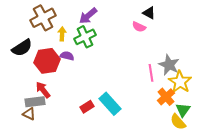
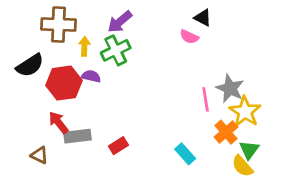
brown cross: (43, 18) -> (59, 25), turned 30
gray rectangle: (35, 102) -> (78, 136), moved
cyan rectangle: (110, 104) -> (185, 154), moved, size x0.7

